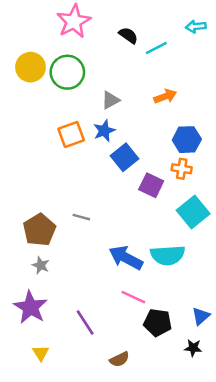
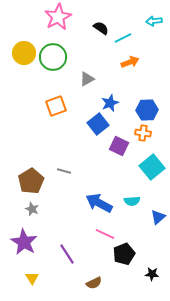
orange arrow: (165, 96) -> (130, 62), moved
blue star: (104, 131) -> (110, 103), moved
cyan semicircle: (168, 255) -> (132, 201), size x0.6
blue triangle: (201, 316) -> (158, 217), moved
black pentagon: (158, 323) -> (124, 254), turned -30

